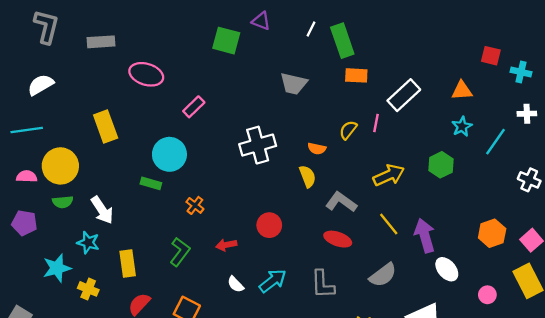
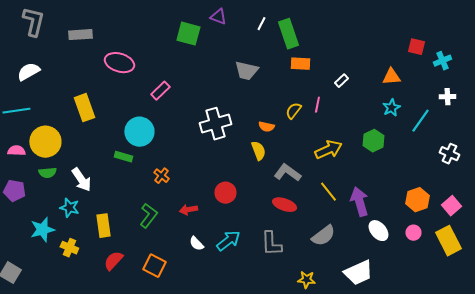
cyan cross: (521, 72) -> (442, 61), turned -36
white rectangle: (404, 95) -> (341, 81), size x0.5
pink circle: (487, 295) -> (413, 233), moved

